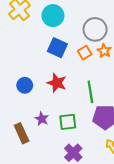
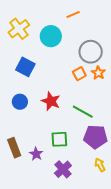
blue square: (57, 48) -> (25, 67), moved
green line: (90, 92) -> (83, 112), turned -55
purple star: (42, 119) -> (36, 154), moved

